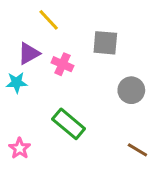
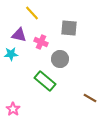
purple triangle: (29, 53) -> (19, 35), turned 42
gray circle: (131, 90) -> (60, 59), moved
pink star: (20, 148) -> (13, 109), moved

